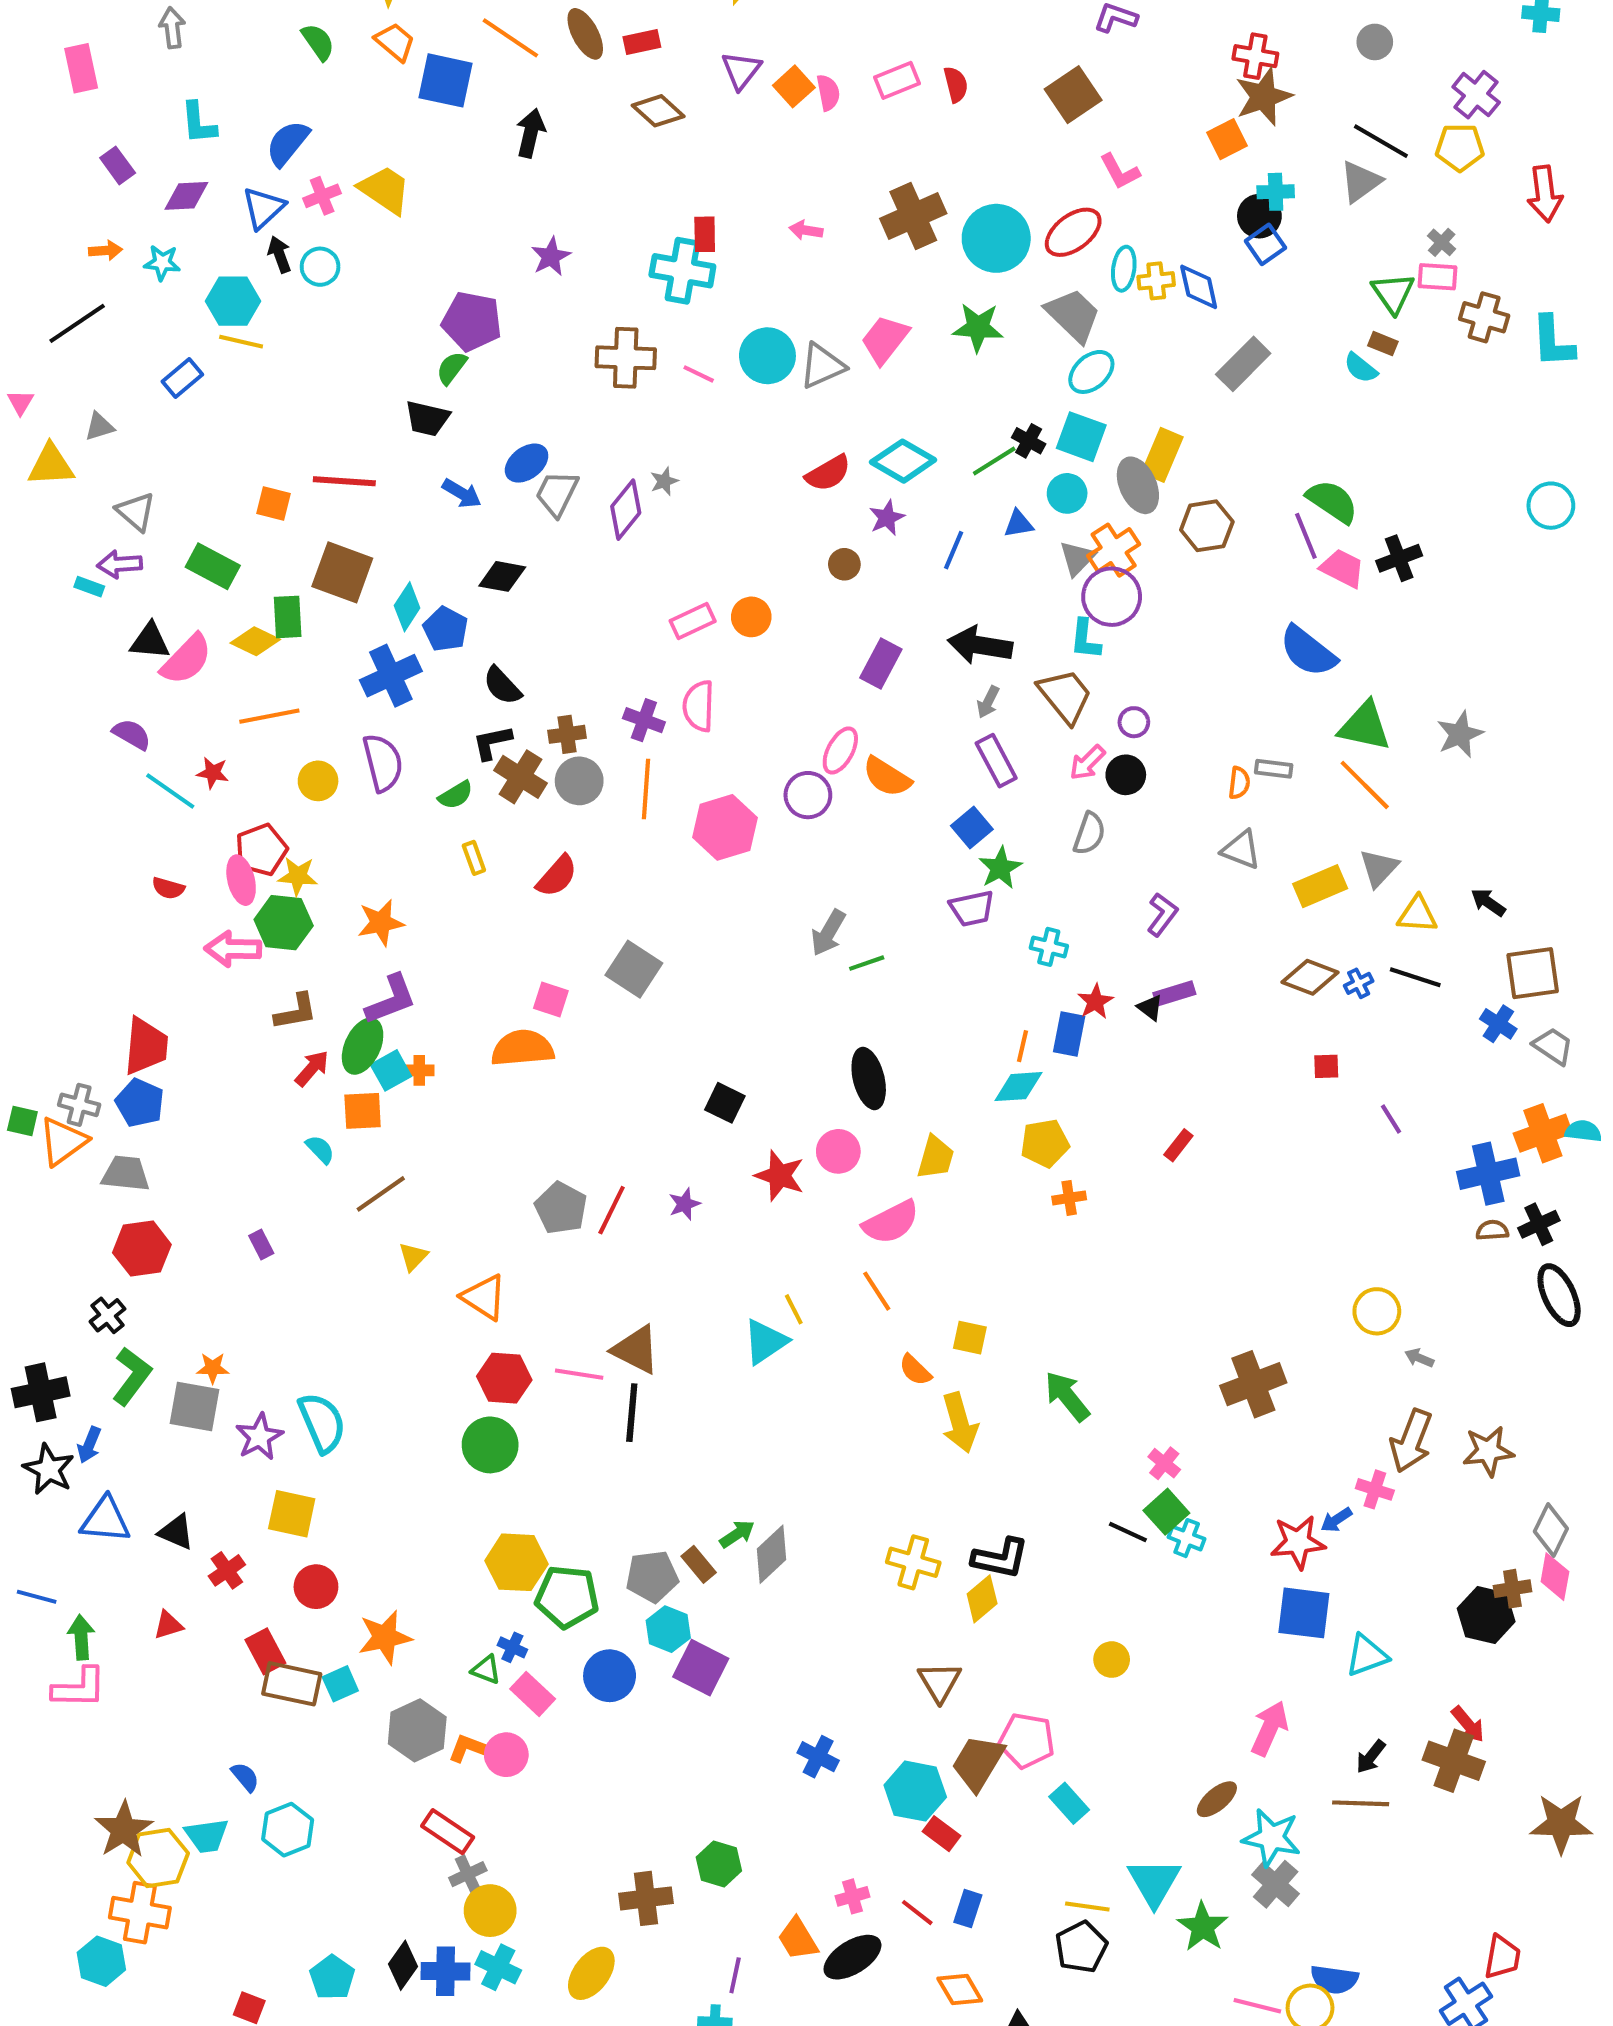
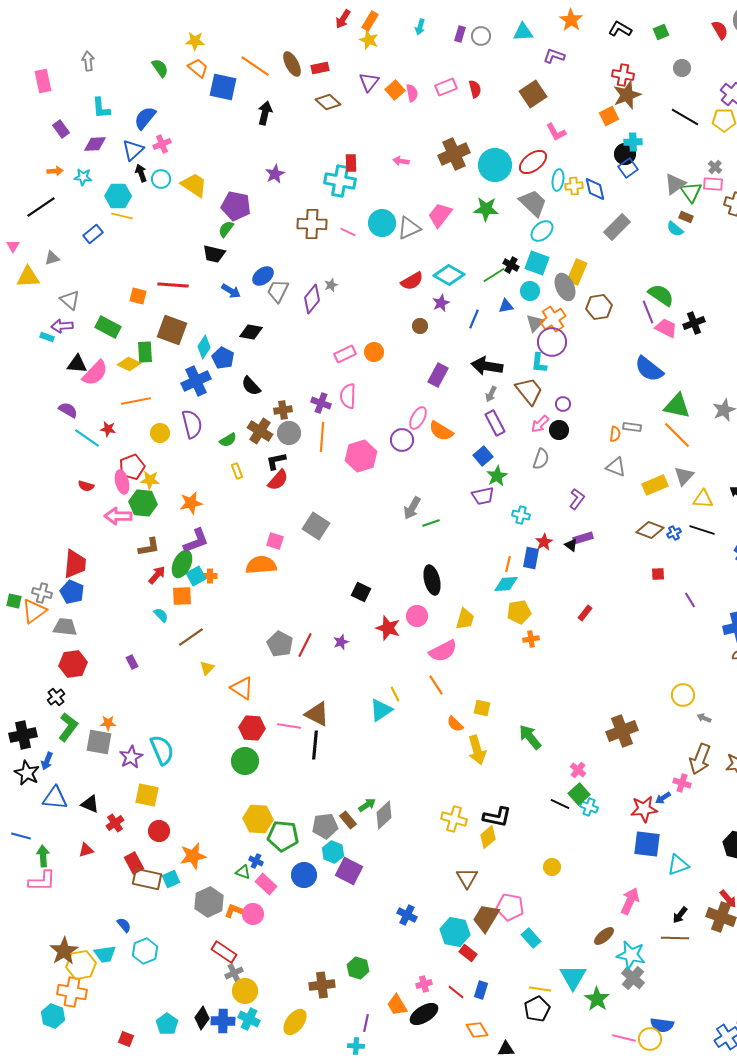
gray triangle: (1361, 182) -> (675, 184), moved
yellow trapezoid: (385, 190) -> (194, 185), moved
black L-shape: (492, 742) -> (276, 461), moved

